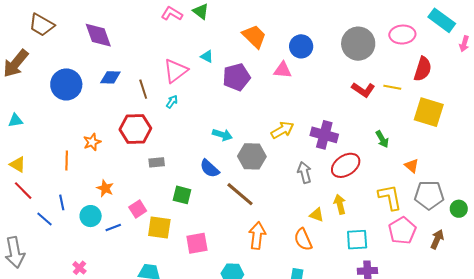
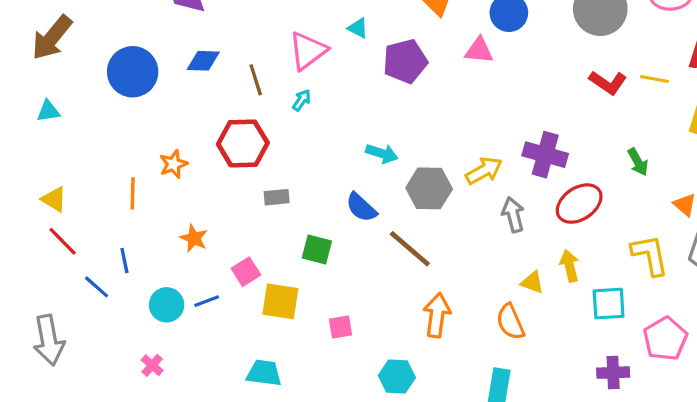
cyan triangle: (16, 120) -> (48, 111), moved
yellow arrow: (282, 130) -> (484, 171), moved
cyan circle: (91, 216) -> (167, 305), moved
pink pentagon: (402, 231) -> (665, 339), moved
cyan square: (357, 240) -> (609, 304), moved
pink square: (197, 243) -> (341, 327), size x0.7

